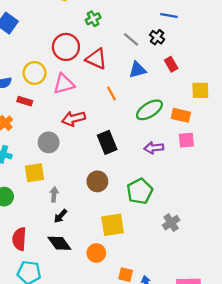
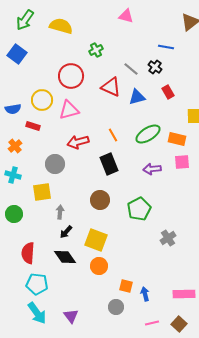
red triangle: (96, 59) -> (111, 87), moved
orange line: (111, 94) -> (113, 135), moved
yellow square: (113, 225) -> (96, 240), moved, turned 30

